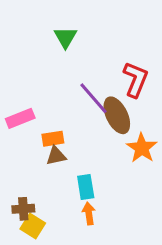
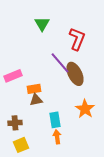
red L-shape: (136, 79) -> (77, 39), moved
orange star: (142, 148) -> (85, 109), moved
brown cross: (23, 209) -> (15, 123), moved
yellow square: (33, 226) -> (21, 145), turned 35

